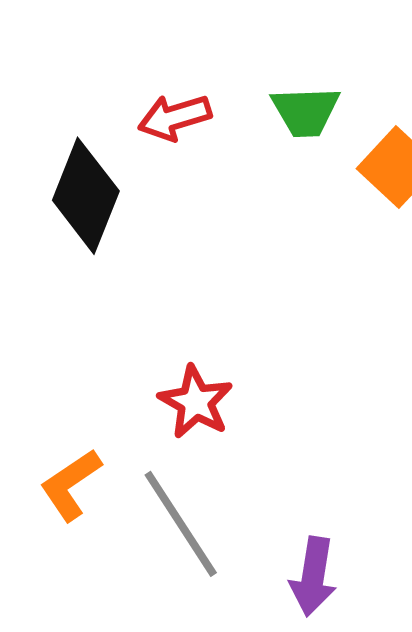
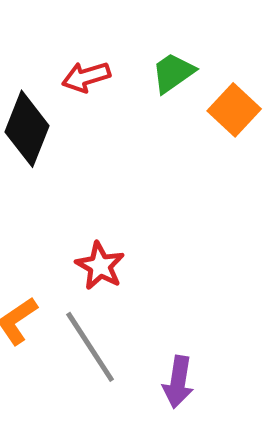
green trapezoid: (306, 111) -> (173, 73), turned 147

